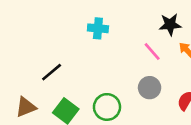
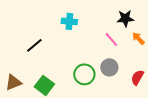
black line: (52, 72) -> (34, 45), moved
green circle: (107, 107) -> (84, 74), moved

